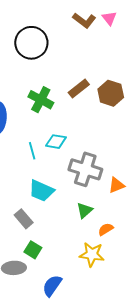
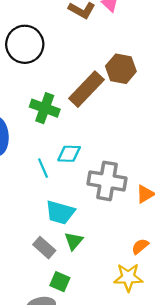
brown rectangle: (79, 88) -> (86, 89), size x1.5
brown hexagon: (111, 93) -> (121, 69), moved
green triangle: (85, 210) -> (74, 241), moved

